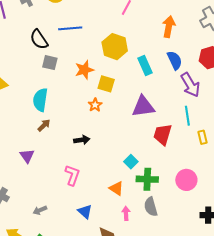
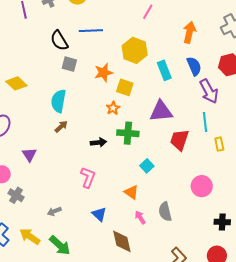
purple triangle: (27, 156) -> (29, 155), moved
green cross: (147, 179) -> (128, 133), moved
pink arrow: (126, 213) -> (140, 217), turned -32

